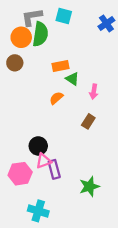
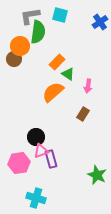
orange circle: (21, 37) -> (20, 46), moved
orange rectangle: (61, 66) -> (57, 62), turned -35
orange semicircle: (56, 98) -> (53, 92), size x1.6
green star: (89, 186) -> (97, 175), moved, turned -30

